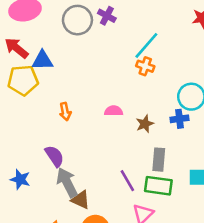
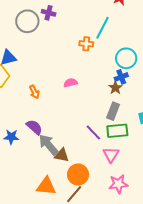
cyan line: (146, 45) -> (103, 28), moved
brown star: (145, 124) -> (115, 88), moved
gray rectangle: (159, 160) -> (113, 111), turned 30
blue star: (20, 179) -> (11, 137), moved

